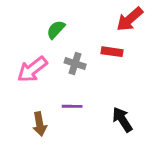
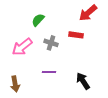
brown arrow: (40, 124) -> (15, 84), moved

